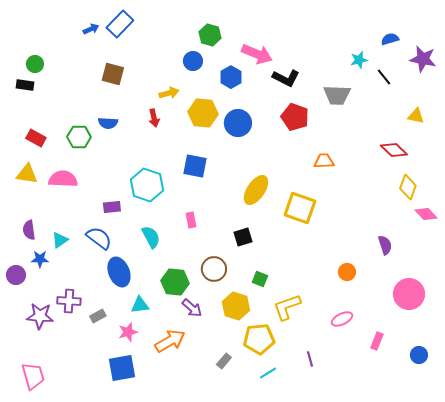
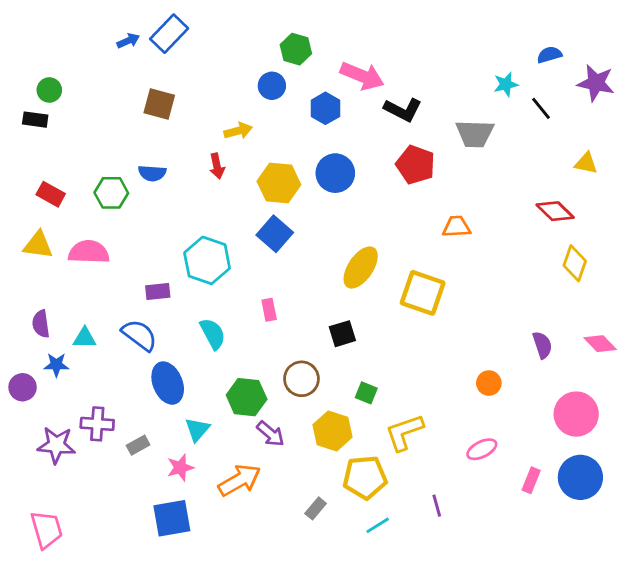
yellow hexagon: (203, 113) -> (279, 183), moved
blue square: (195, 166) -> (275, 234), turned 30
pink diamond: (426, 214) -> (600, 344), moved
cyan triangle: (60, 240) -> (85, 338), turned 36
cyan triangle: (140, 305) -> (197, 430), turned -42
blue circle: (419, 355) -> (580, 477), moved, size x1.8

